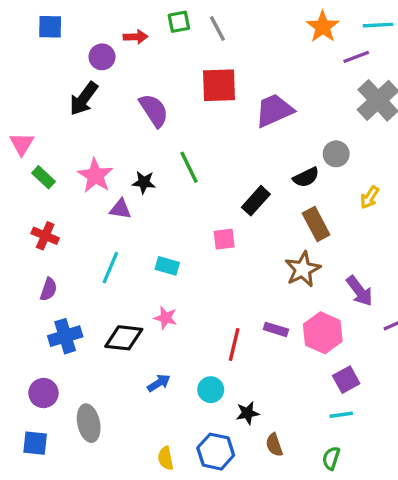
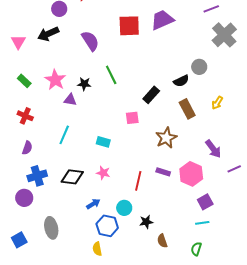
black arrow: (84, 99) -> (48, 34), turned 30
purple trapezoid: (274, 110) -> (162, 20), moved
pink triangle: (22, 144) -> (18, 42), moved
yellow arrow: (370, 197) -> (217, 103), moved
cyan rectangle: (167, 266) -> (103, 142), moved
brown star: (303, 269) -> (166, 138), moved
pink star: (166, 318) -> (103, 173), moved
purple circle: (43, 393) -> (24, 198), moved
blue square: (35, 443) -> (19, 240), turned -35
blue hexagon: (216, 452) -> (107, 226), moved

